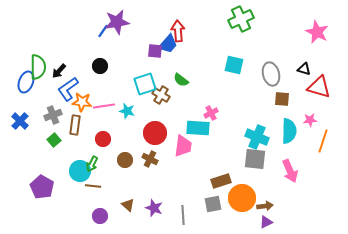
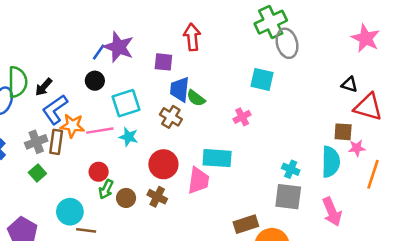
purple star: (117, 22) -> (119, 47), moved, turned 30
blue line: (103, 31) -> (99, 52), moved
blue trapezoid: (168, 44) -> (180, 89), moved, turned 145
gray ellipse: (271, 74) -> (287, 43), moved
cyan square: (145, 84) -> (126, 103), moved
brown square: (282, 99) -> (343, 132), moved
pink cross: (211, 113) -> (242, 117), moved
brown rectangle: (75, 125) -> (56, 142), moved
cyan cross: (257, 137) -> (291, 169), size x0.6
green arrow: (92, 164) -> (106, 189), moved

